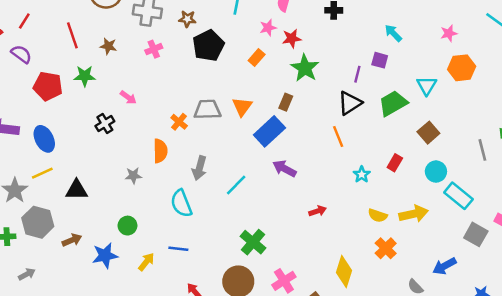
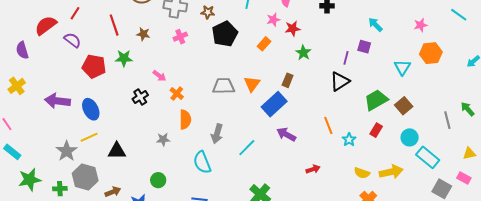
green star: (305, 68) -> (303, 53), size x0.7
green trapezoid: (393, 103) -> (376, 100), moved
orange cross: (179, 122) -> (177, 94), moved
orange line: (338, 137) -> (328, 125), moved

